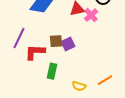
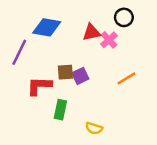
purple line: (19, 38) -> (19, 52), moved
orange line: (105, 80) -> (126, 78), moved

